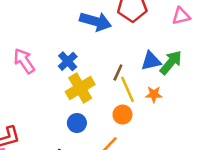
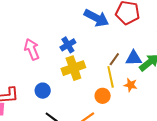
pink arrow: (24, 61) -> (32, 49), moved
brown line: (118, 73) -> (114, 59), moved
blue circle: (77, 123) -> (43, 91), moved

